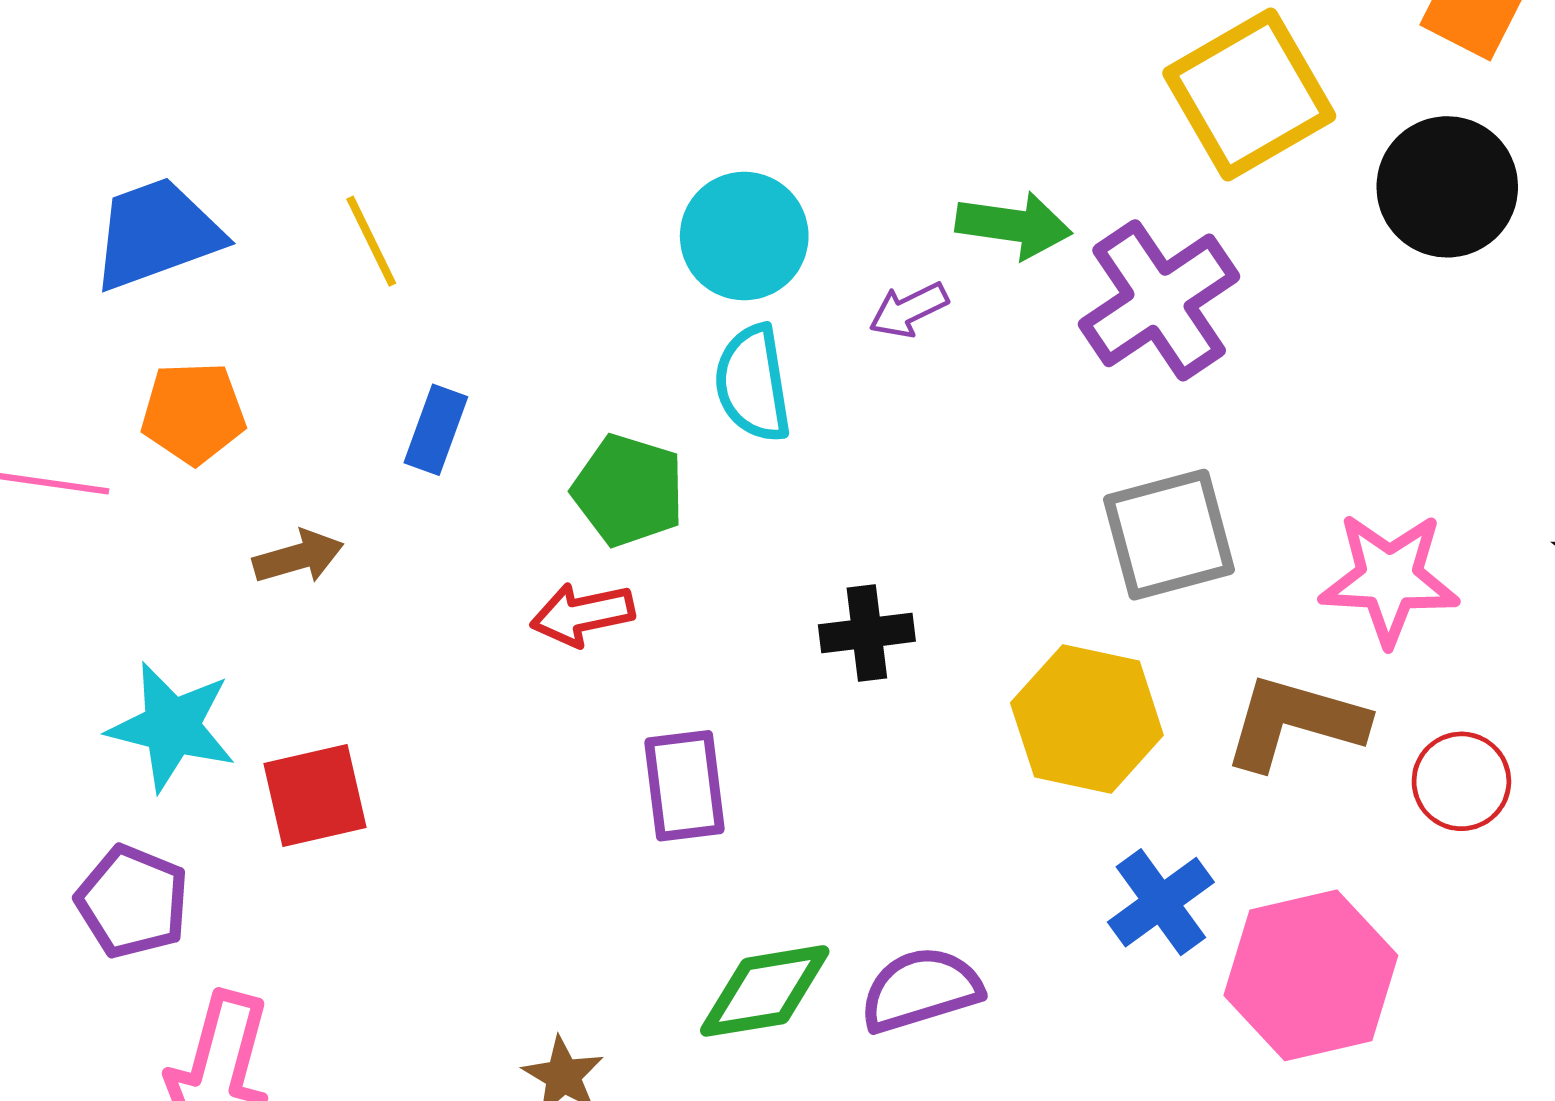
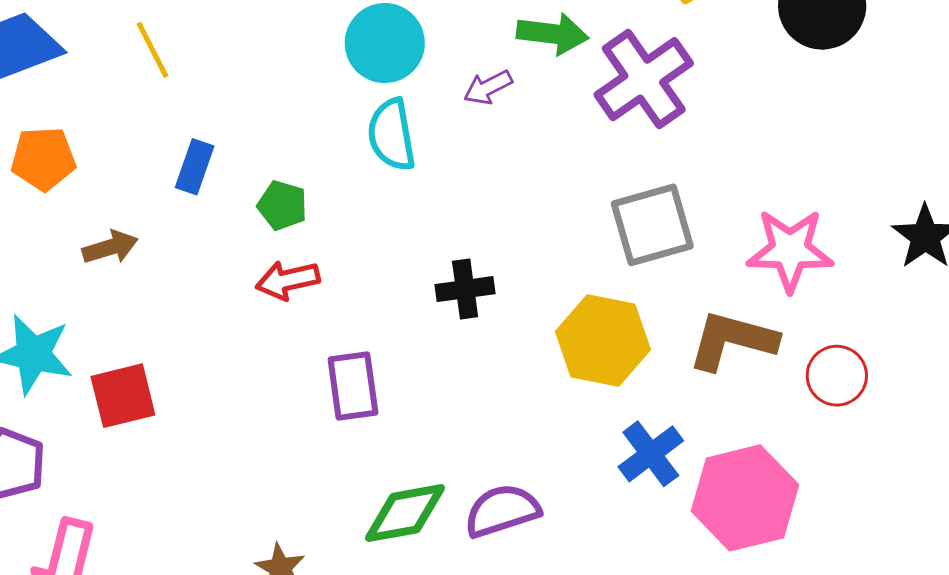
green pentagon: (628, 490) -> (282, 205), moved, size x0.7

